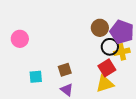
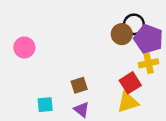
black circle: (110, 47) -> (134, 24), moved
cyan square: (36, 77) -> (45, 105), moved

